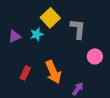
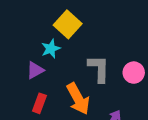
gray L-shape: (78, 29) -> (99, 69), moved
purple triangle: (15, 37) -> (35, 70), moved

